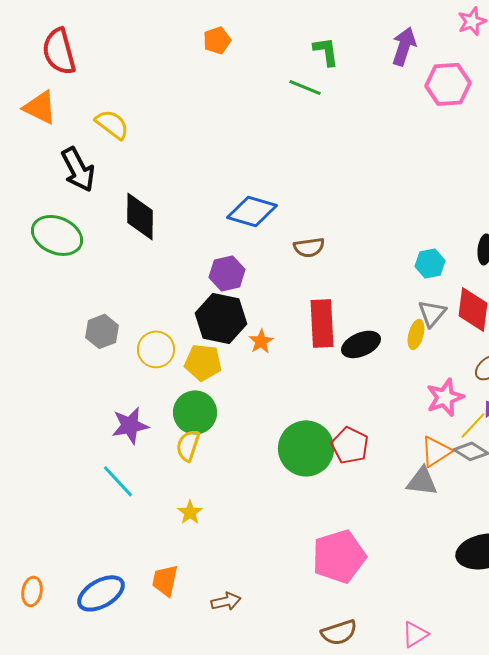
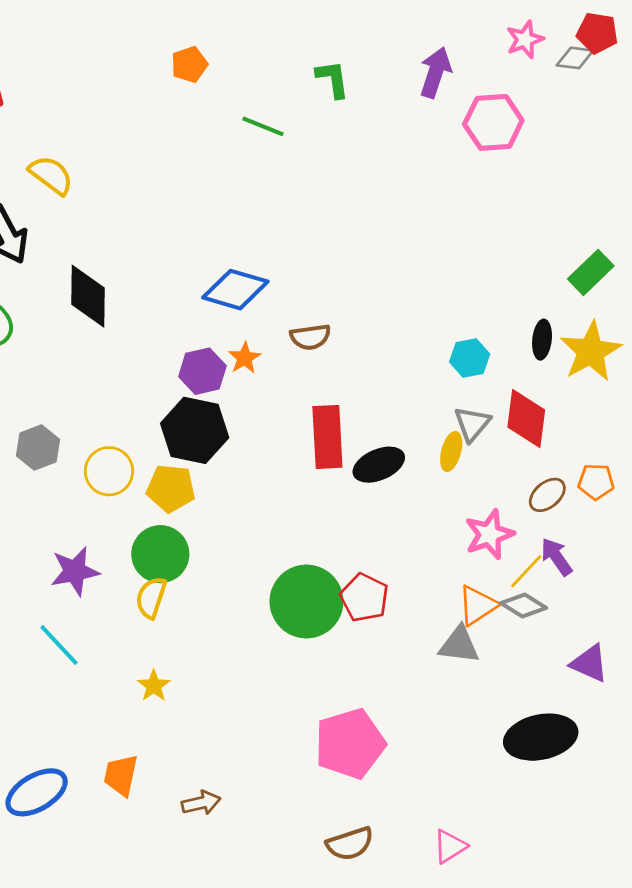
green line: (305, 87) -> (263, 126), moved
orange star: (261, 341) -> (245, 358), moved

